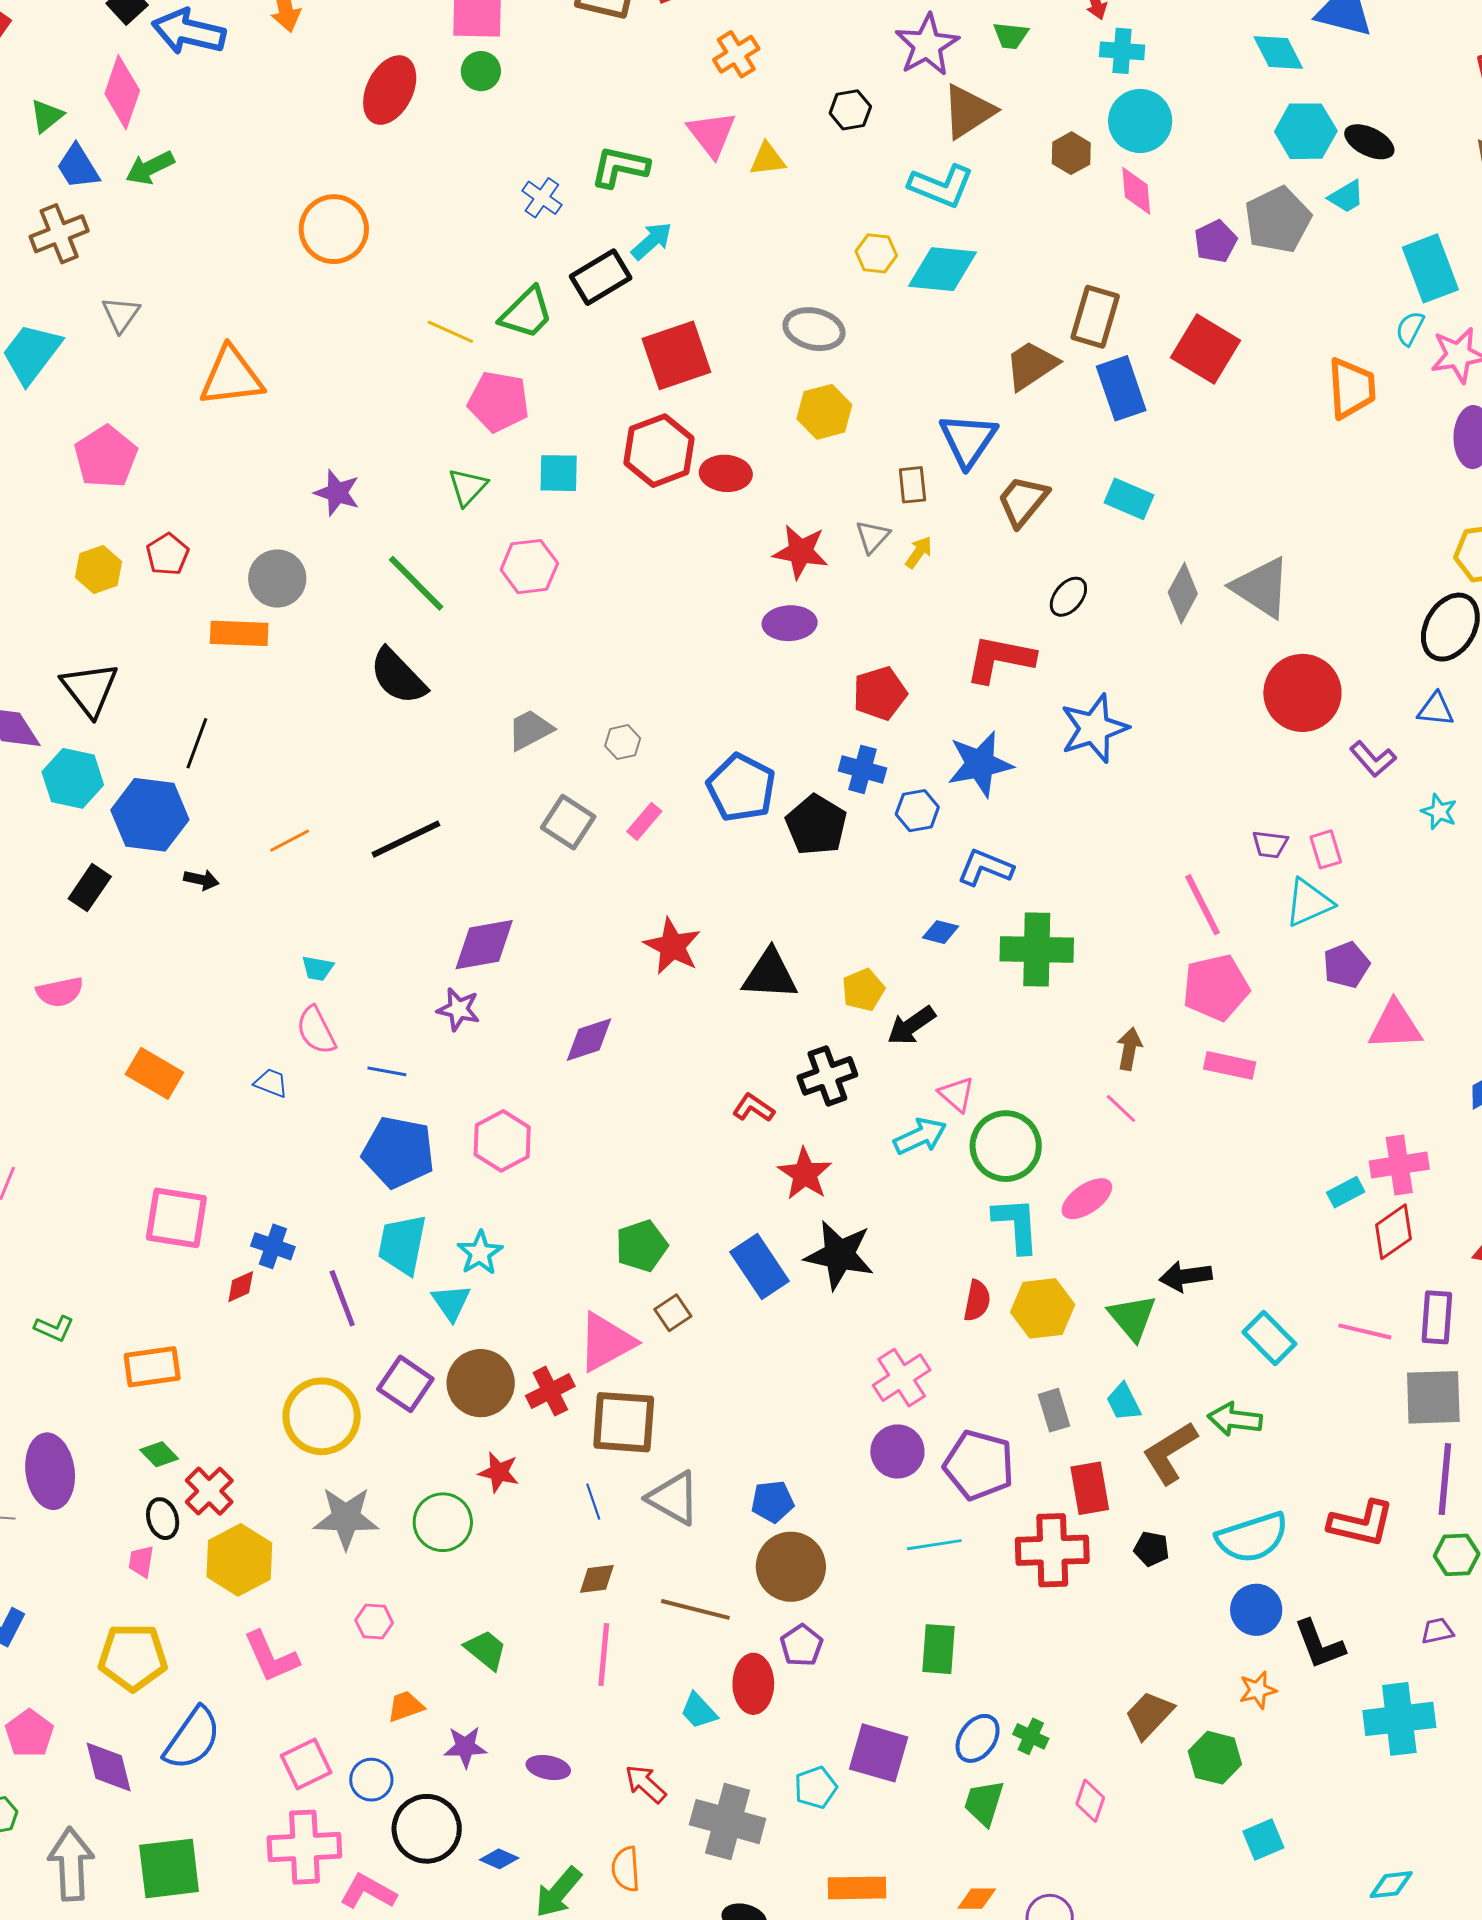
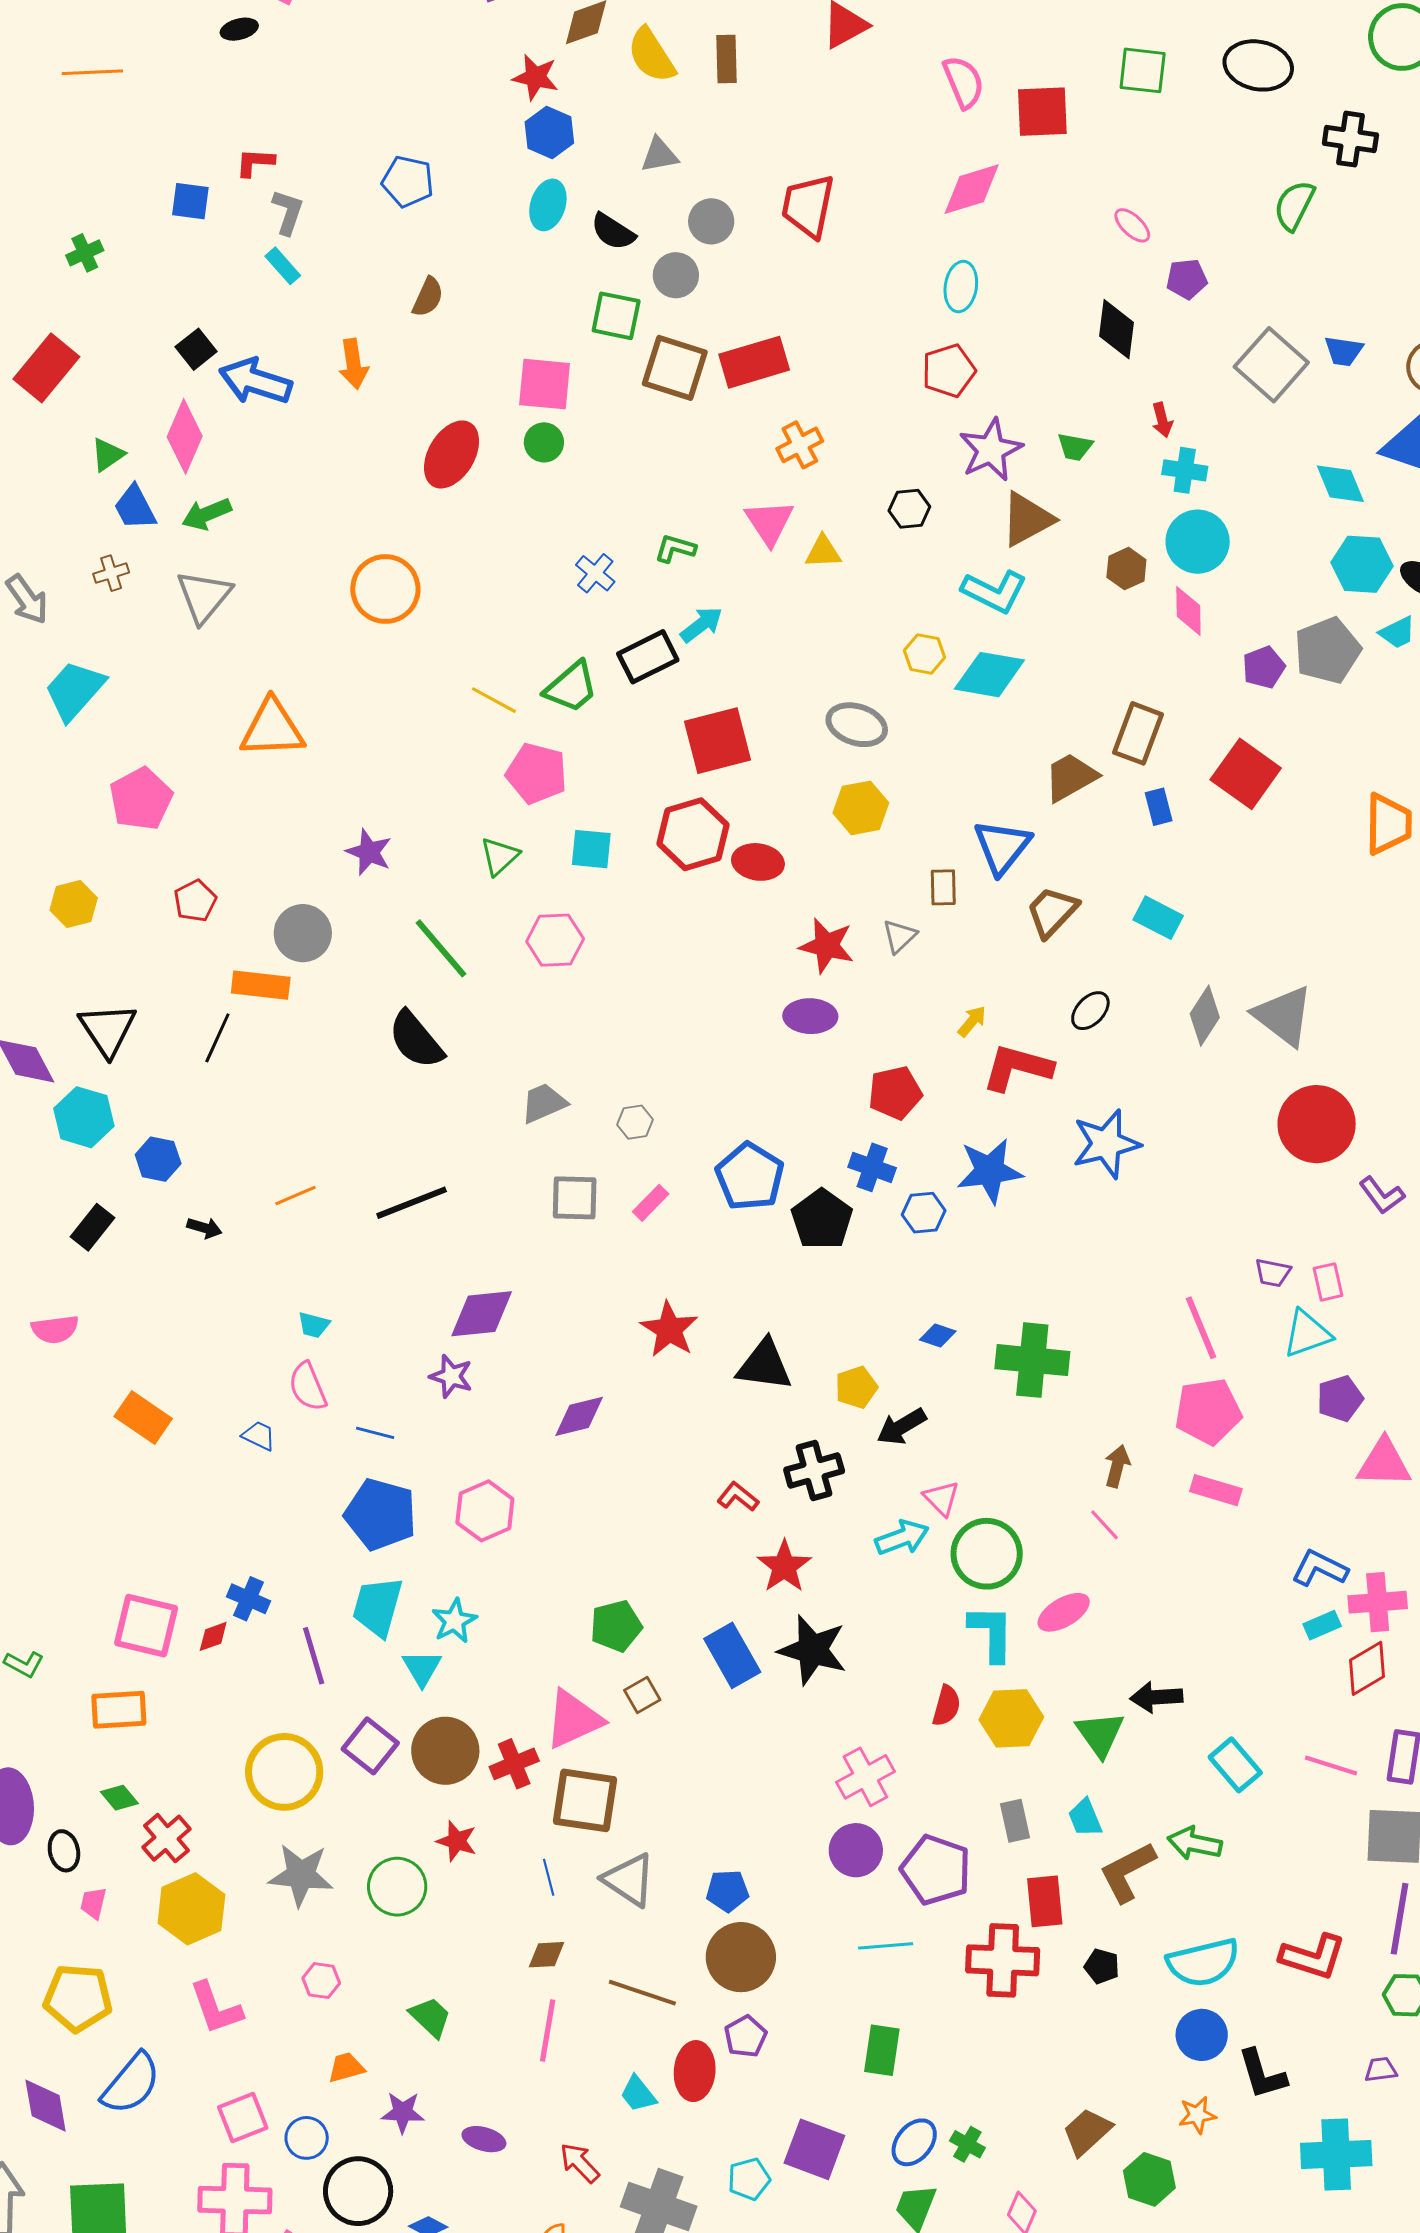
green L-shape: (620, 167) -> (675, 548), size x0.7
brown cross: (59, 234) -> (111, 573), size x0.6
gray triangle: (121, 314) -> (204, 596), moved, size x1.5
blue rectangle: (1121, 388) -> (1159, 807), size x0.6
yellow arrow: (919, 552) -> (972, 1021), moved
yellow hexagon: (98, 570) -> (74, 904), moved
black line: (197, 743) -> (217, 1038), moved
blue hexagon: (150, 815) -> (158, 1159), size x0.6
gray square: (568, 822) -> (575, 1198), turned -36
blue L-shape: (985, 867) -> (1320, 1568), moved
pink square: (176, 1218) -> (146, 1626), moved
black ellipse: (163, 1519) -> (64, 1851), moved

